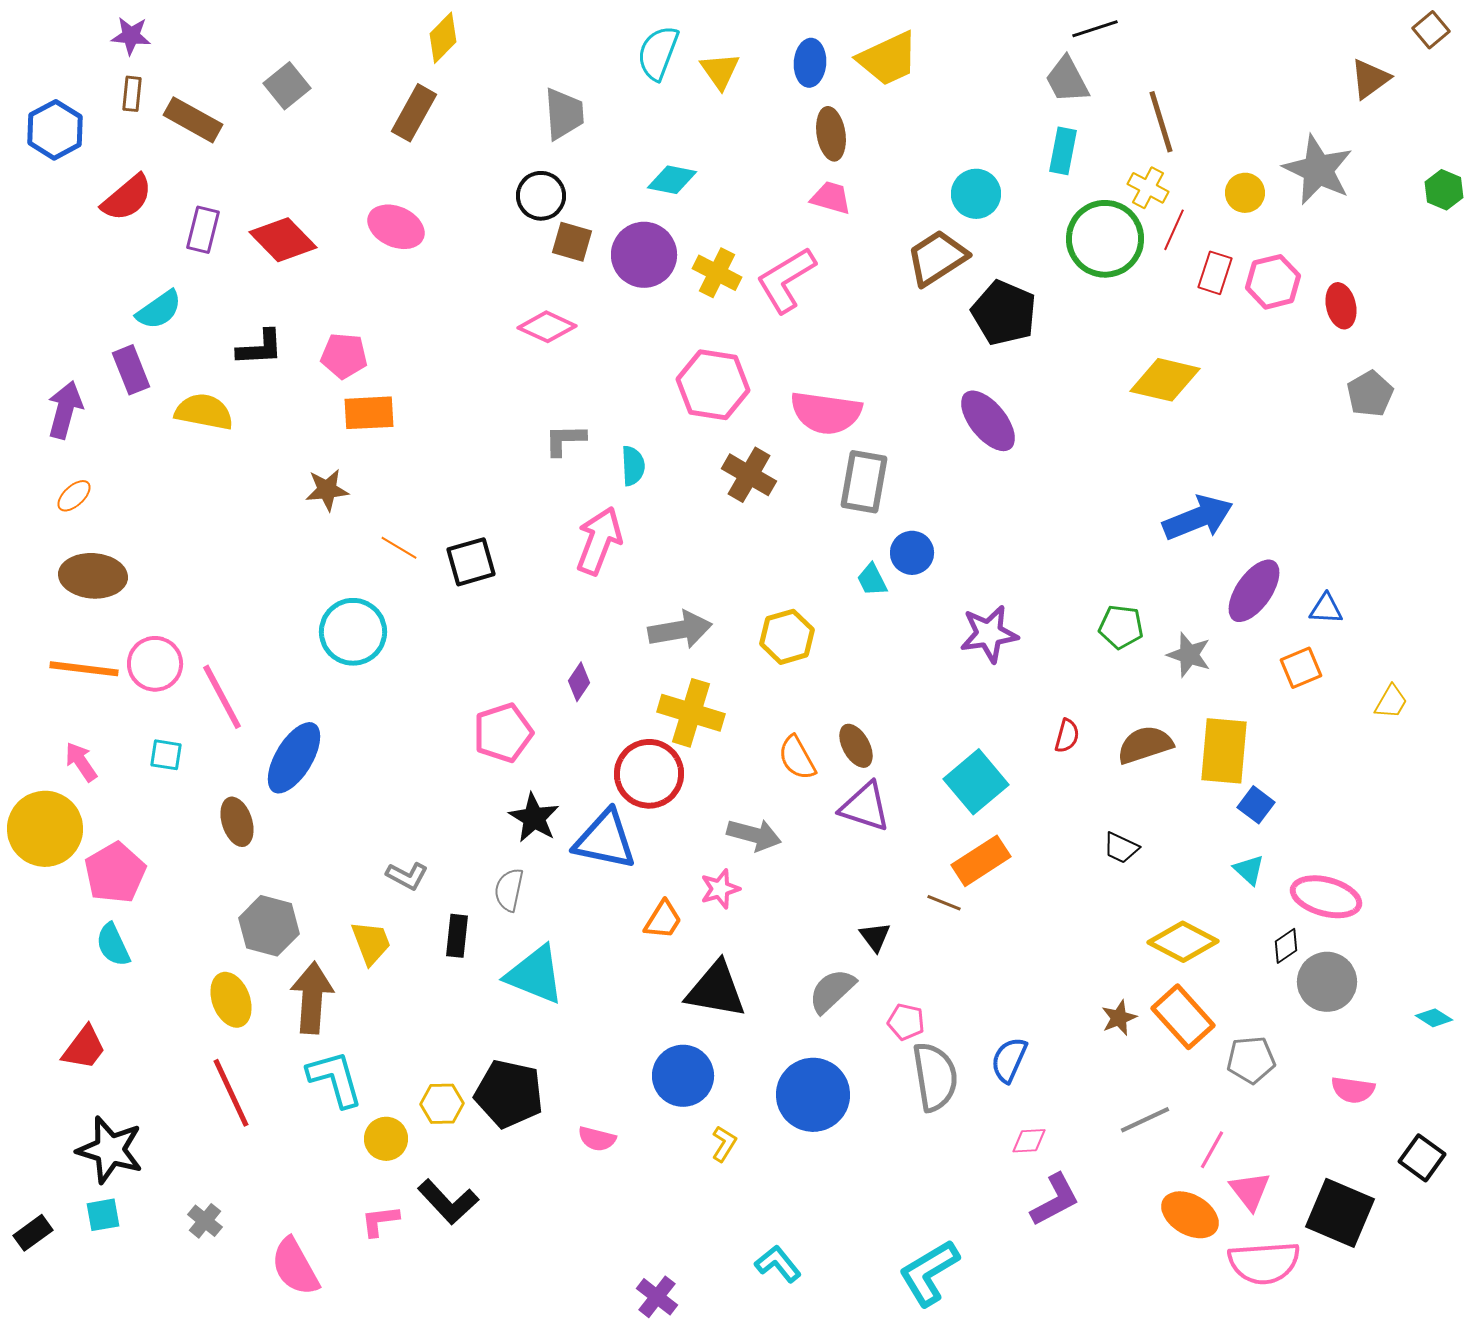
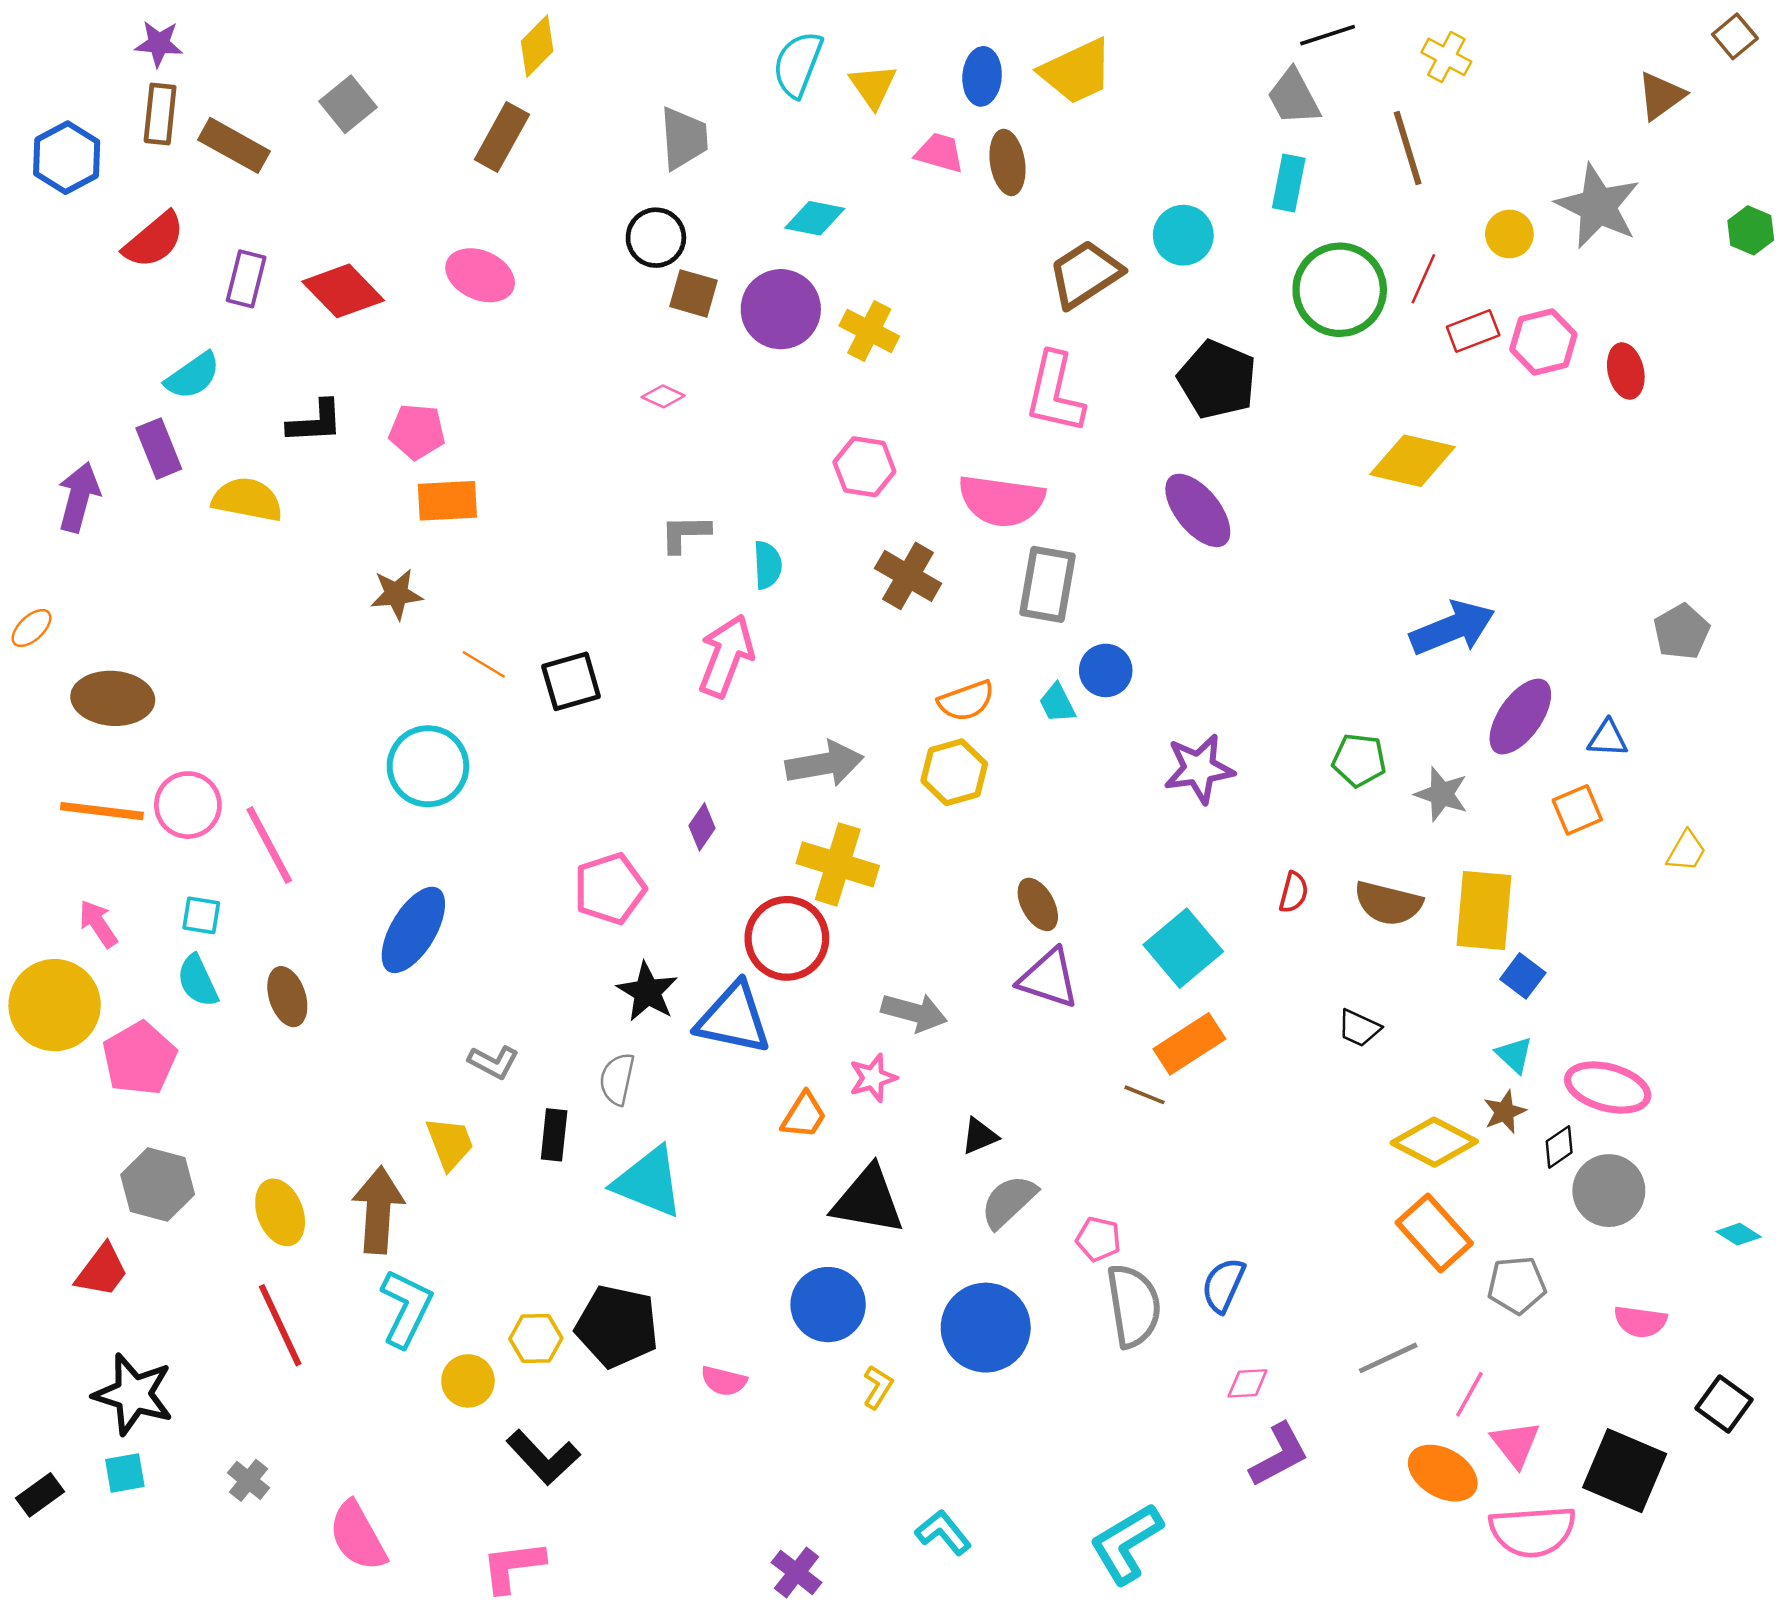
brown rectangle: (132, 94) -> (160, 114), size x1.4
yellow cross: (1148, 188) -> (1446, 57), moved
pink trapezoid: (831, 198) -> (940, 153), moved
brown trapezoid: (937, 258) -> (1085, 274), moved
red rectangle: (1215, 273) -> (1473, 331), turned 51
pink L-shape: (786, 280) -> (1055, 393), moved, turned -46
pink diamond: (547, 327) -> (663, 396), size x0.6
pink hexagon: (713, 385) -> (864, 467), size x0.7
gray pentagon: (1370, 394) -> (1682, 632), moved
orange ellipse: (74, 496) -> (32, 628), moved
brown semicircle: (1145, 745) -> (1388, 903), turned -148
blue ellipse: (294, 758) -> (413, 930), moved
orange semicircle: (797, 758) -> (966, 701), moved, turned -81
gray hexagon: (269, 926) -> (158, 1185), moved
black triangle: (875, 937) -> (980, 1136), moved, turned 44
cyan semicircle: (113, 945) -> (198, 981), moved
brown star: (1119, 1018) -> (1505, 1112), moved
cyan L-shape: (335, 1079) -> (406, 1308), turned 42
pink L-shape: (380, 1221) -> (513, 1566), moved, size x1.4

